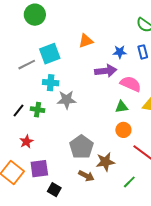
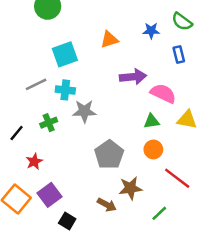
blue star: (120, 52) -> (151, 31), moved
gray line: (27, 65) -> (36, 84), moved
green cross: (38, 110) -> (49, 123), turned -32
black line: (19, 111) -> (17, 133), moved
gray pentagon: (81, 147) -> (109, 155), moved
purple square: (39, 169) -> (49, 195), turned -30

